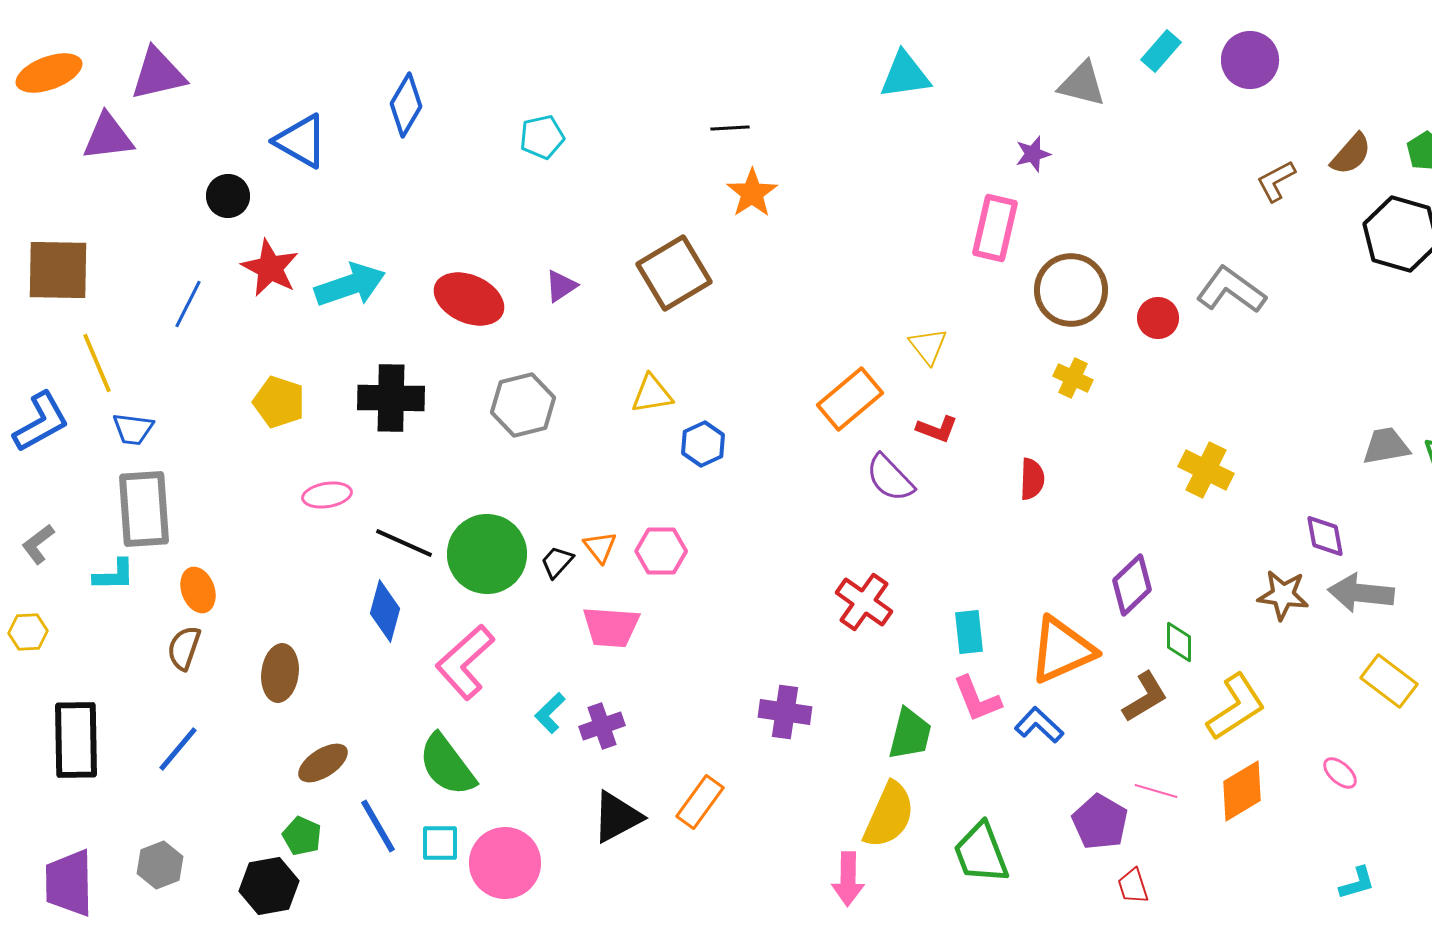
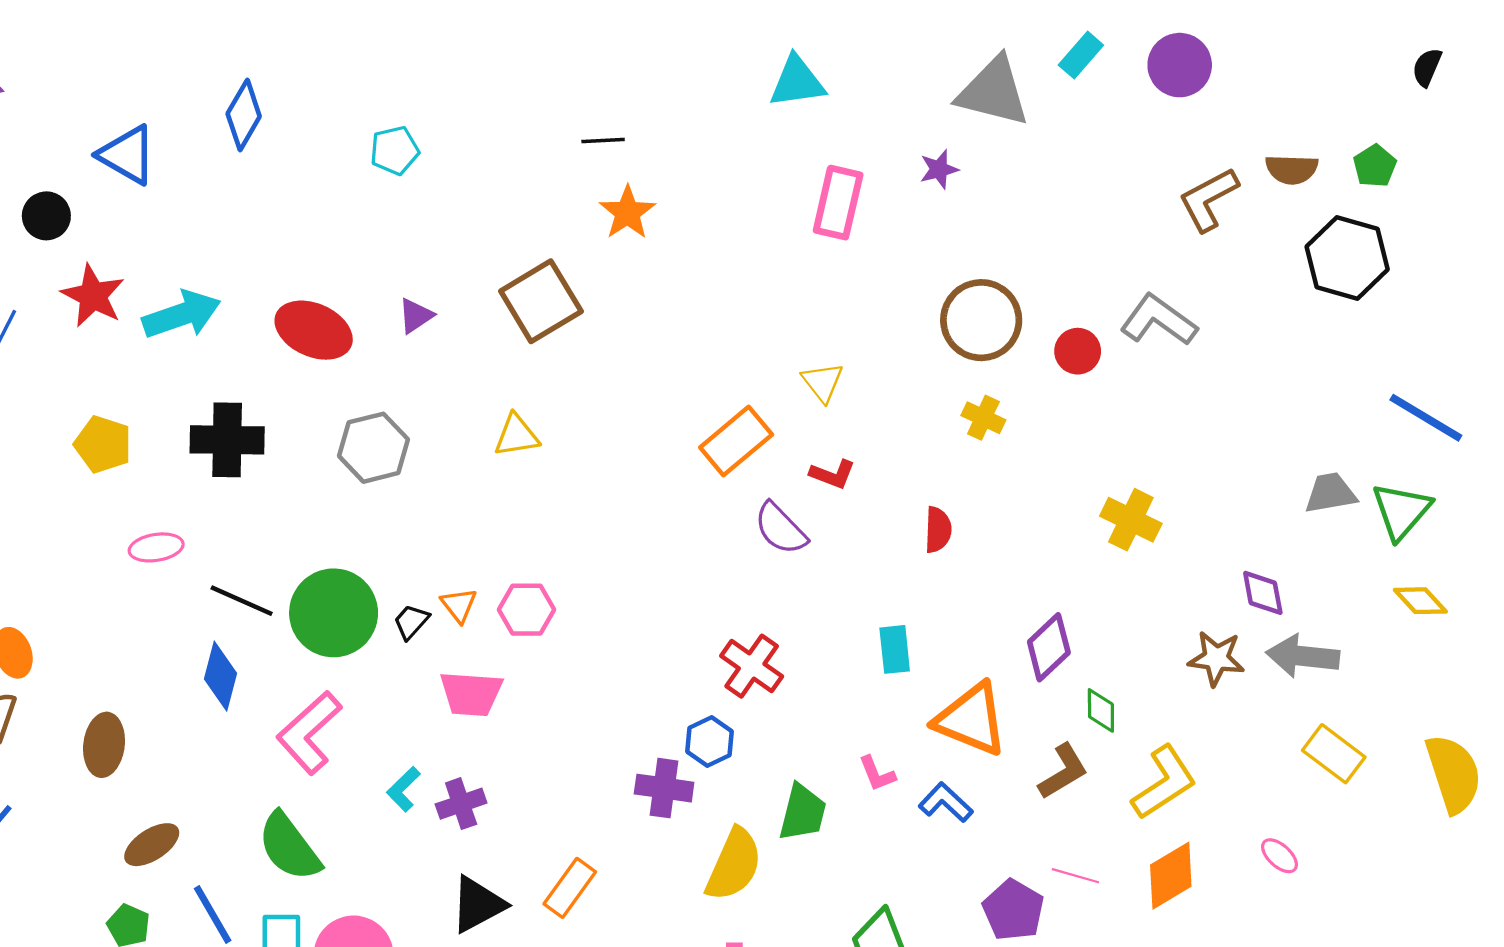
gray triangle: (1082, 84) -> (993, 92), size x1.4
brown semicircle: (1351, 154) -> (1292, 169), turned 51
brown L-shape: (1276, 181) -> (1208, 199), size x1.4
pink rectangle: (995, 228) -> (838, 203), moved
blue hexagon: (703, 444) -> (709, 741), moved
cyan rectangle: (969, 632) -> (895, 649), moved
orange triangle: (1062, 650) -> (971, 719), turned 46
pink L-shape: (977, 699) -> (877, 774), size x0.7
yellow semicircle: (889, 815) -> (734, 865), moved

